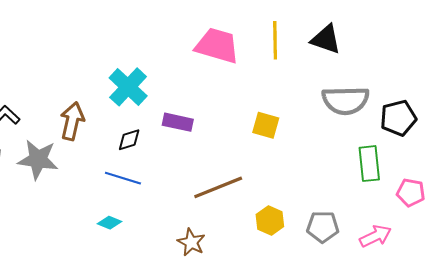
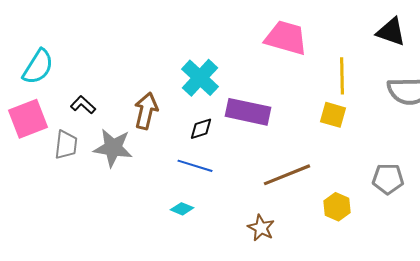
yellow line: (275, 40) -> (342, 76), moved
purple rectangle: (178, 122) -> (248, 112), size x1.5
gray pentagon: (323, 227) -> (388, 179), moved

